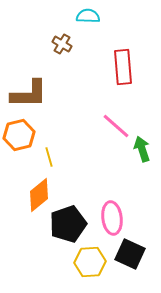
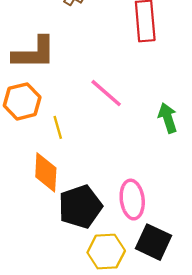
pink line: (116, 126) -> (106, 93), moved
orange diamond: (39, 195) -> (46, 172), turned -48

